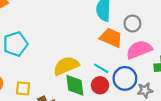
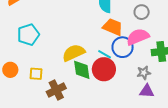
gray circle: (132, 23) -> (142, 12), moved
blue circle: (125, 78) -> (123, 47), moved
red circle: (100, 85) -> (104, 69), size x1.5

